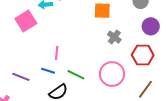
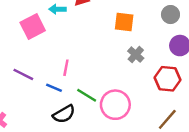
pink circle: (112, 74) -> (115, 105), moved
purple line: (21, 77) -> (23, 74), moved

